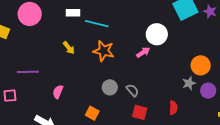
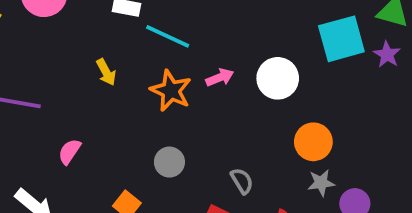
pink arrow: (143, 52) -> (220, 77), moved
orange circle: (201, 65) -> (313, 142), moved
gray semicircle: (132, 90) -> (242, 181), moved

